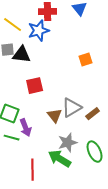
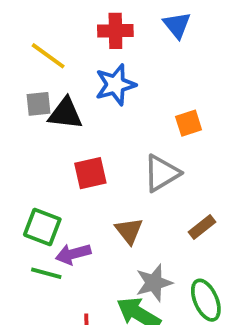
blue star: (39, 31) -> (115, 85), moved
gray triangle: (72, 108) -> (162, 173), moved
purple arrow: (26, 128) -> (73, 254), turned 96

